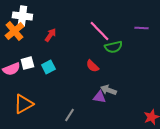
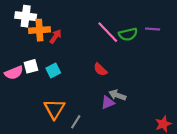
orange cross: (14, 31) -> (39, 30), moved, turned 36
green semicircle: (113, 47) -> (128, 34), moved
purple triangle: (99, 97) -> (108, 103), turned -32
orange triangle: (23, 104) -> (54, 109), moved, turned -30

